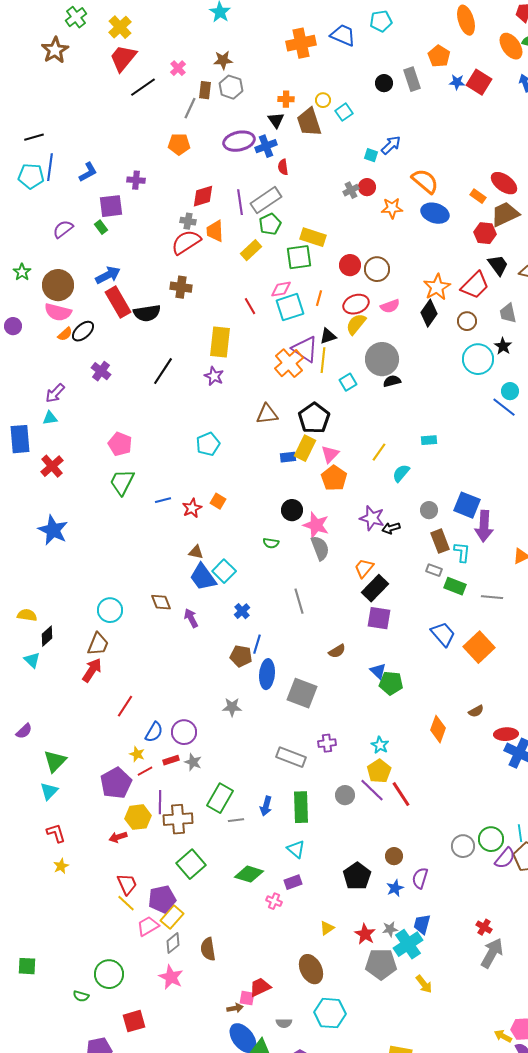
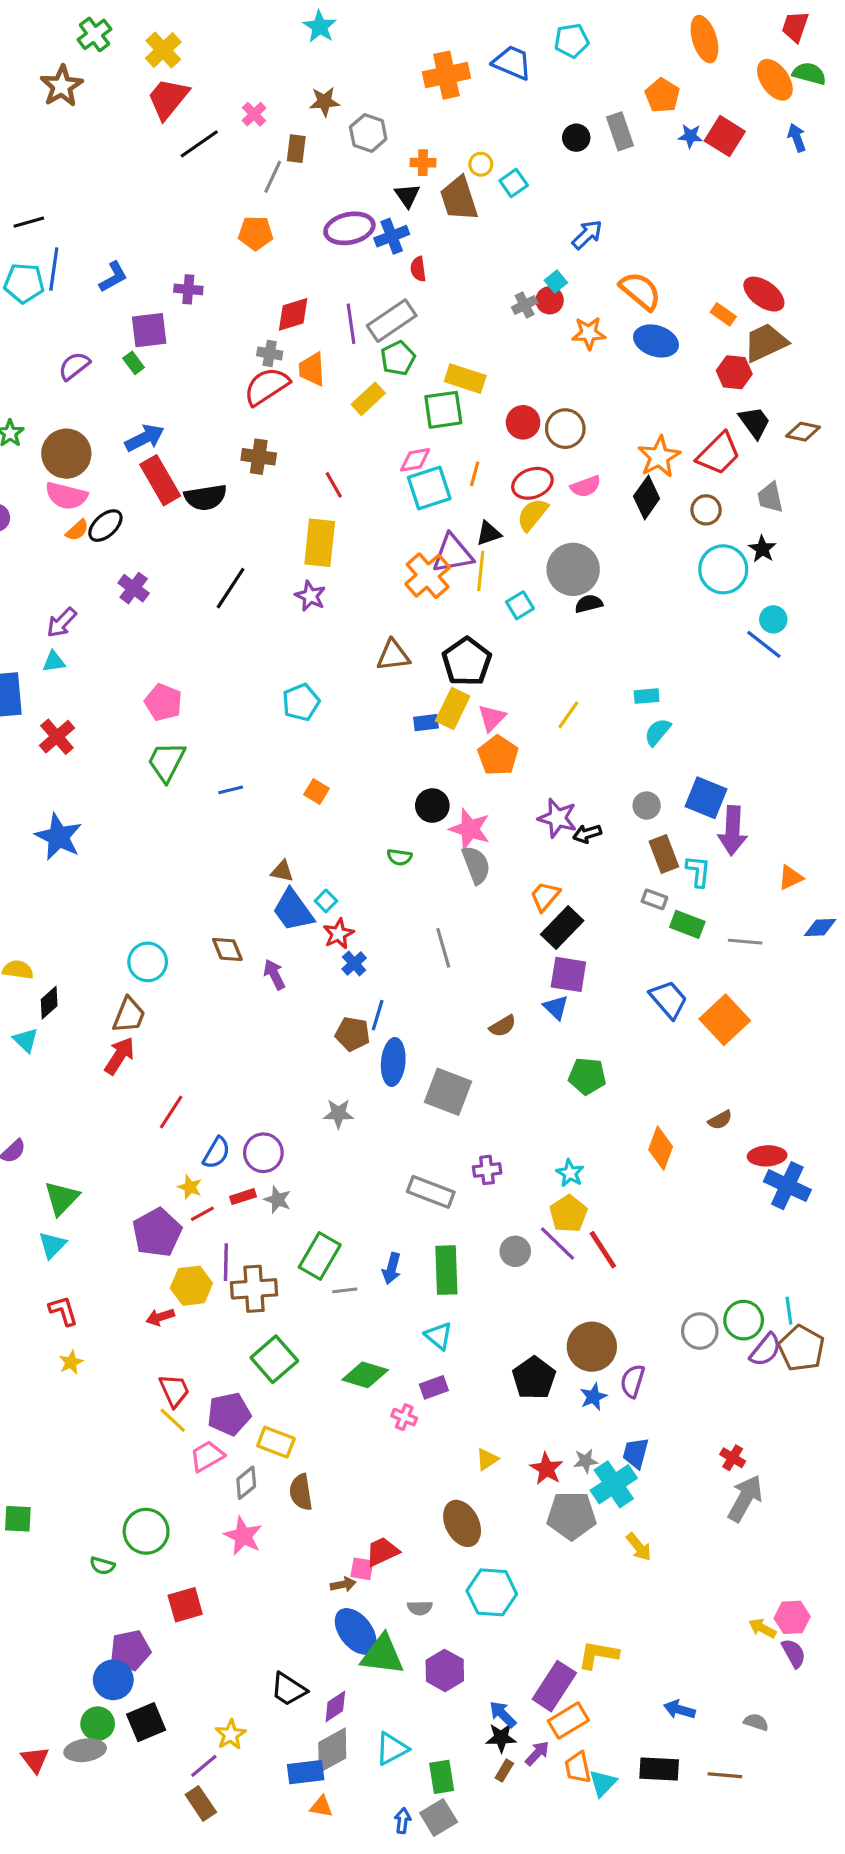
gray hexagon: (231, 87) -> (368, 133), moved
cyan square: (371, 155) -> (556, 282), moved, turned 32
red line: (250, 306) -> (334, 485), moved
purple triangle: (305, 349) -> (453, 554), turned -44
cyan semicircle: (401, 473) -> (658, 732), moved
red star: (192, 508) -> (338, 934), moved
cyan square: (224, 571) -> (326, 901), size x0.6
blue triangle: (378, 671) -> (556, 1007), moved
brown circle: (394, 856) -> (592, 1347), size x1.8
yellow rectangle: (172, 917) -> (276, 1442), moved, turned 70

